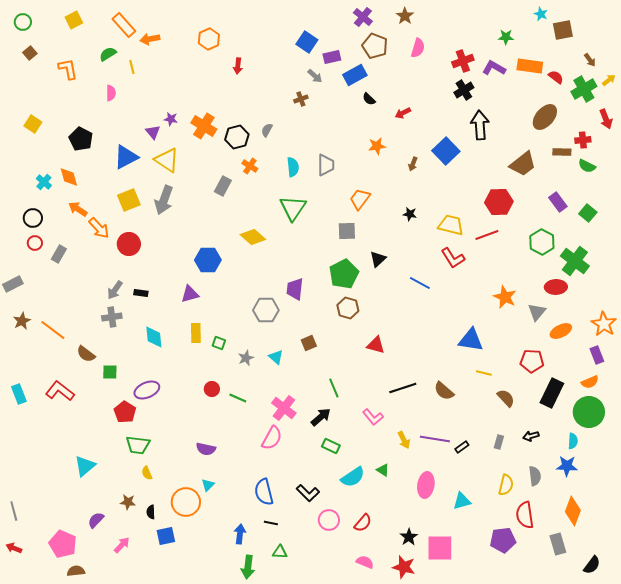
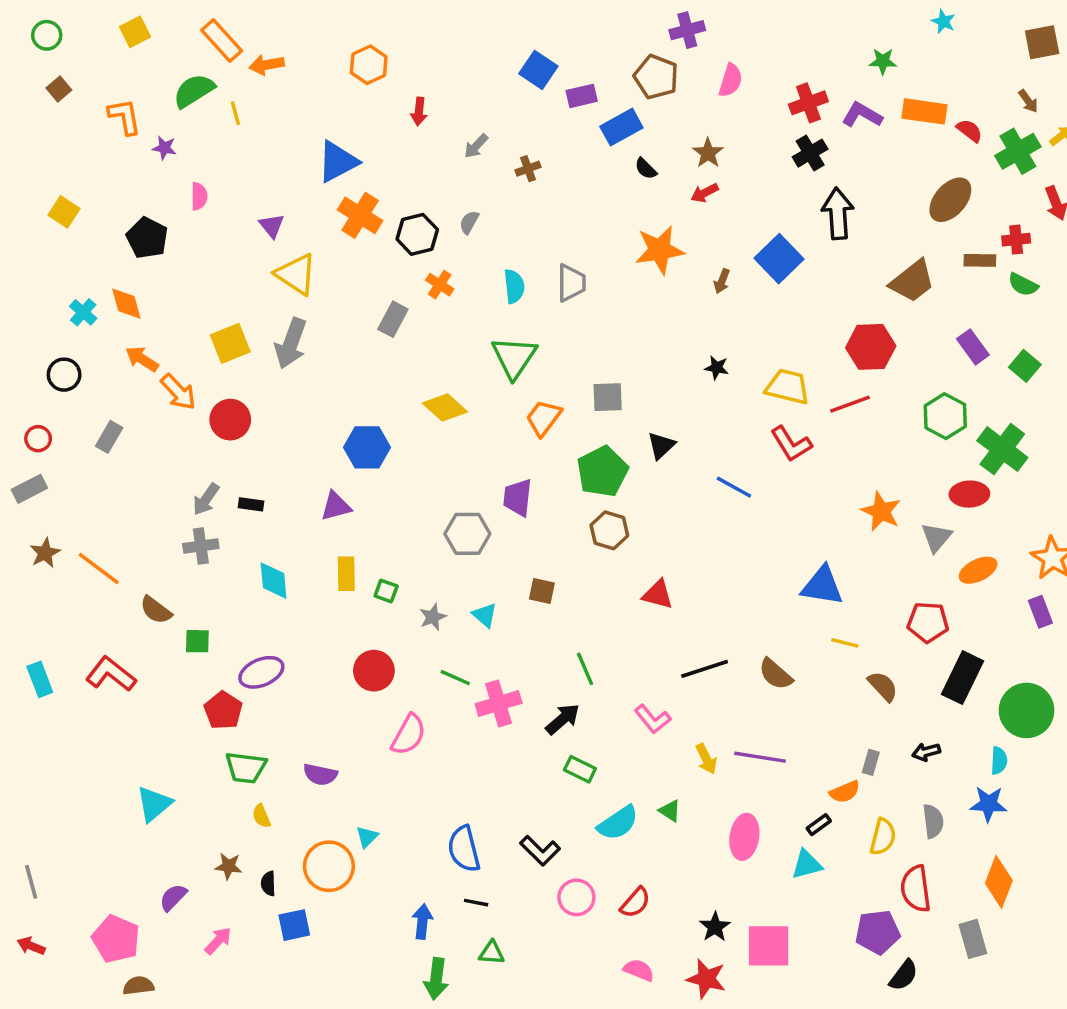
brown star: (405, 16) -> (708, 153), moved
purple cross: (363, 17) -> (687, 30), moved, turned 36
brown square: (563, 30) -> (1042, 42), moved
green semicircle: (108, 54) -> (194, 91), size x1.4
gray arrow: (315, 76) -> (476, 146), moved, turned 91
pink semicircle: (111, 93) -> (199, 196), moved
purple star: (171, 119) -> (164, 148), moved
orange star: (377, 146) -> (660, 250), size x1.6
blue triangle: (126, 157) -> (338, 162), moved
orange trapezoid: (360, 199) -> (544, 418), moved
red circle: (35, 243) -> (38, 439), moved
brown square: (309, 343) -> (542, 591), turned 35
orange semicircle: (590, 382) -> (845, 792), moved
red circle: (212, 389) -> (374, 671), size x1.5
green line: (238, 398) -> (455, 678), moved
pink cross: (284, 408) -> (499, 704), turned 35
pink semicircle: (272, 438) -> (409, 735), moved
black rectangle: (462, 447) -> (819, 825), moved
purple semicircle: (206, 449) -> (320, 774), moved
black semicircle: (592, 565) -> (904, 975), moved

